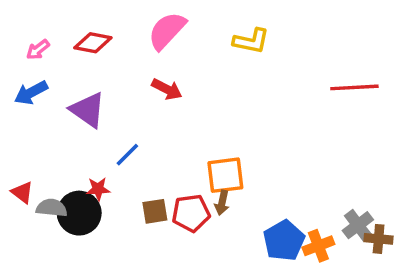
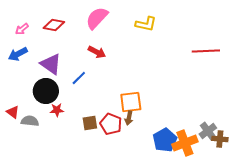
blue line: (127, 155) -> (79, 78), moved
black circle: (79, 213) -> (46, 91), moved
red pentagon: (191, 213) -> (111, 124), turned 30
orange cross: (318, 246) -> (185, 143), size x1.4

